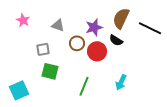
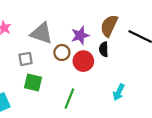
gray triangle: (58, 25) -> (42, 33), size x1.6
black semicircle: (116, 40) -> (104, 49), turned 56
cyan arrow: (121, 82) -> (119, 92), moved

